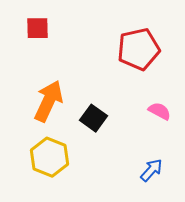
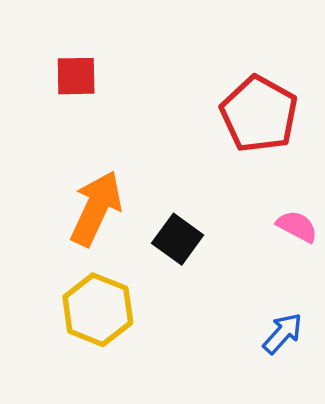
red pentagon: (139, 49) -> (259, 114), turned -30

